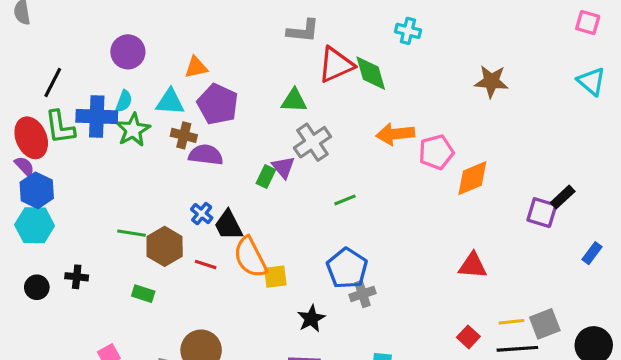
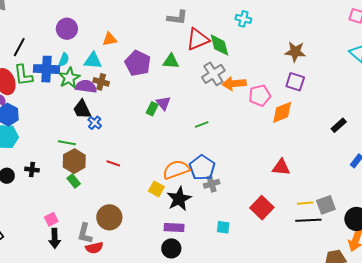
purple pentagon: (218, 104) -> (138, 63), moved
gray cross: (312, 142) -> (213, 74), moved
purple semicircle: (206, 155) -> (86, 86), moved
purple square: (542, 213) -> (295, 82), moved
blue cross: (202, 214) -> (95, 123), moved
black trapezoid: (228, 225) -> (82, 109), moved
brown hexagon: (165, 246) -> (74, 161), moved
orange semicircle: (250, 257) -> (176, 170), moved, turned 96
yellow square: (275, 277) -> (156, 189), moved, turned 35
green rectangle: (143, 294) -> (74, 181), turned 32
black star: (311, 319) -> (179, 199), size x1.4
red square: (468, 337) -> (262, 208), moved, size x1.6

